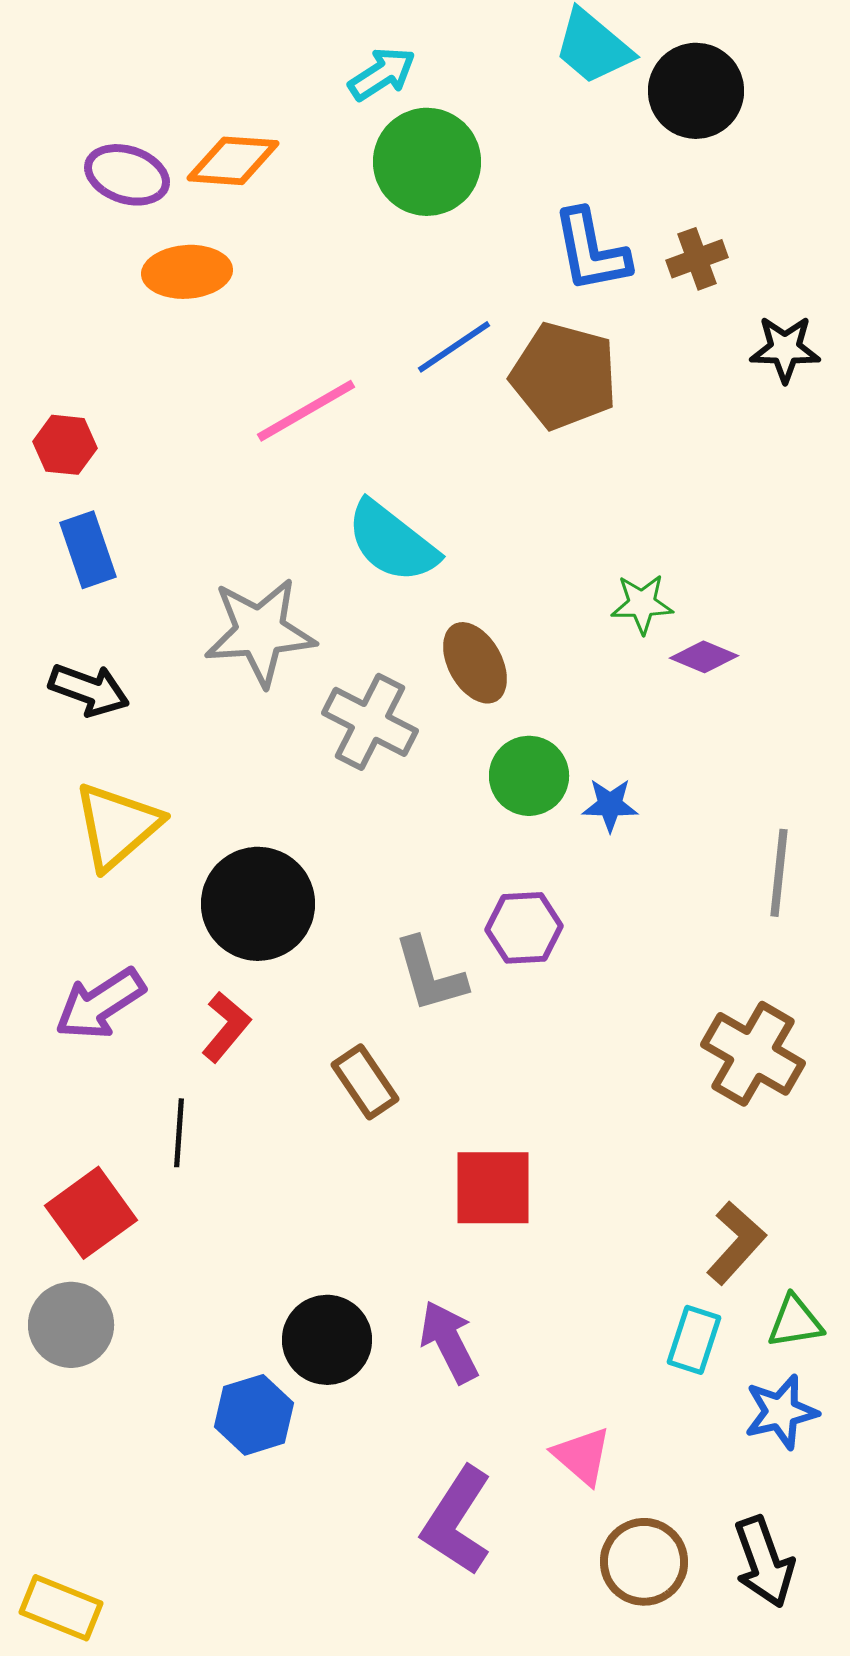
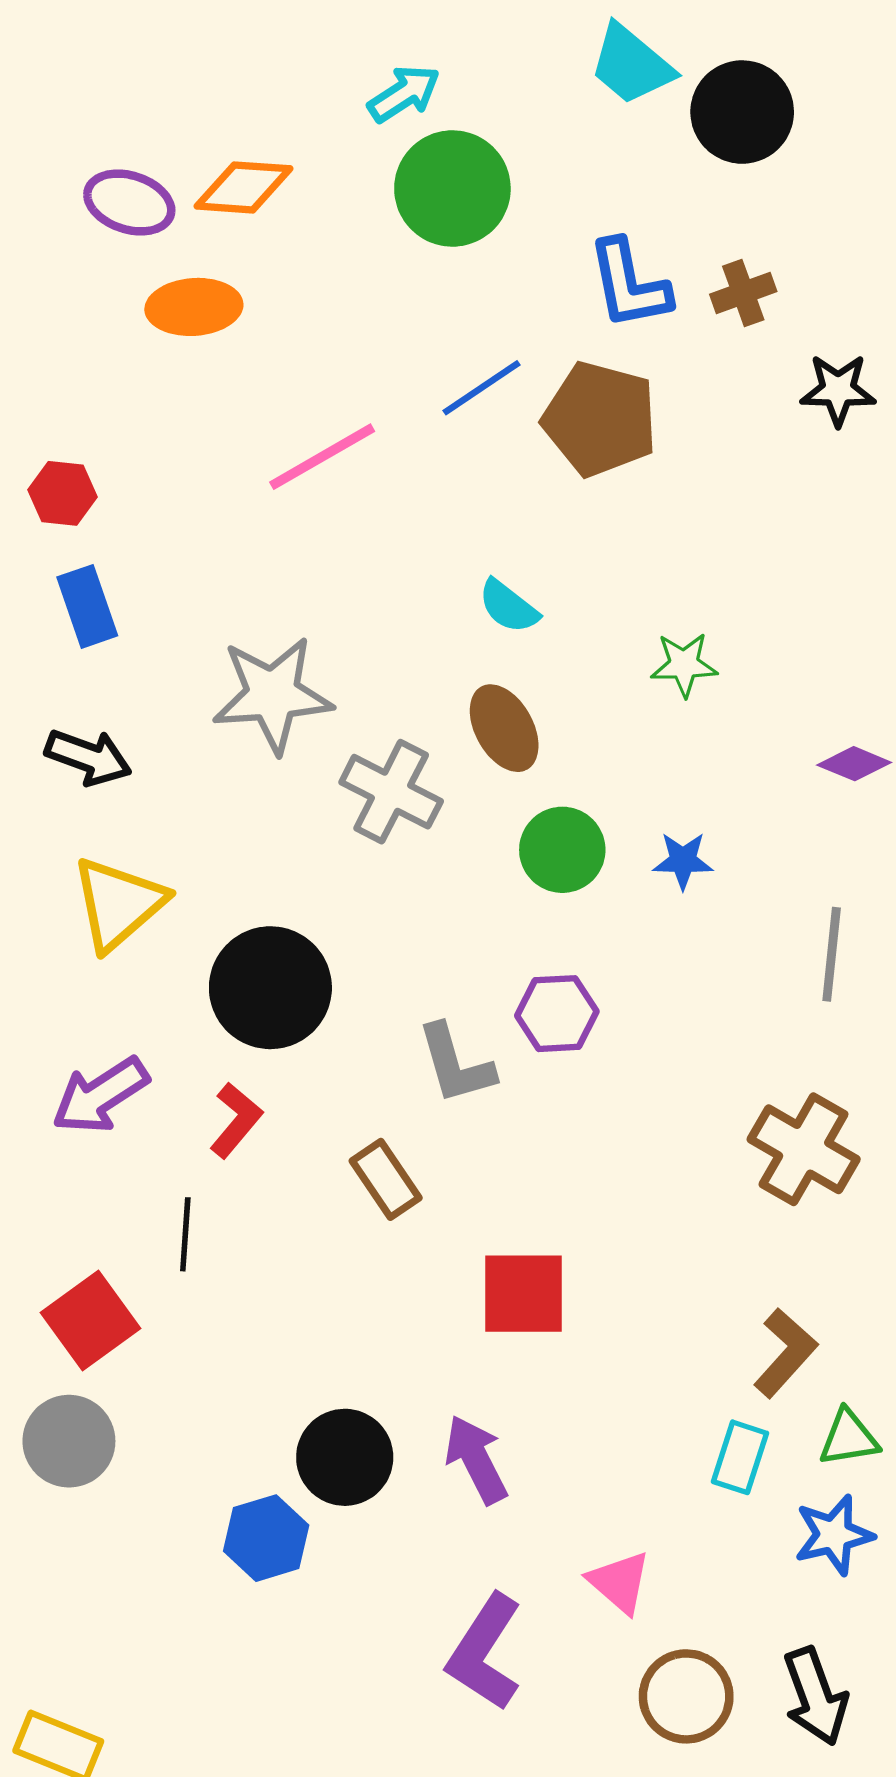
cyan semicircle: (392, 542) -> (508, 606), moved, size x0.6
purple diamond: (704, 657) -> (854, 764), moved
blue star: (610, 805) -> (683, 861), moved

